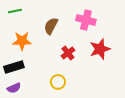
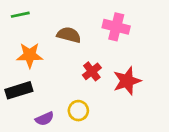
brown semicircle: (51, 26) -> (69, 35), turned 78
red star: (100, 49) -> (127, 81), moved
purple semicircle: (14, 88) -> (45, 119), moved

